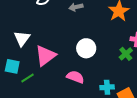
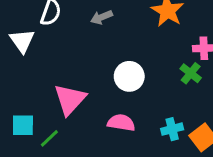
white triangle: (22, 39) -> (22, 41), moved

